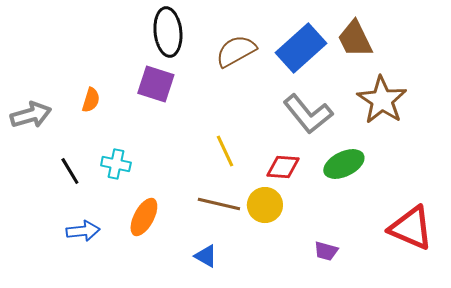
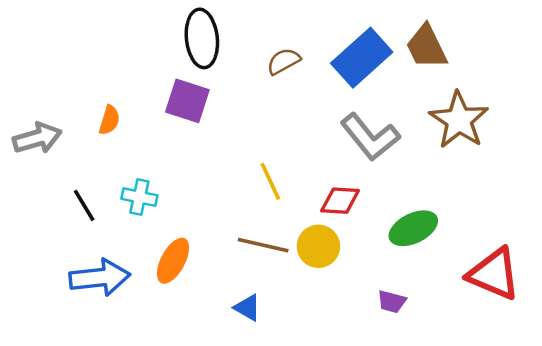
brown semicircle: (236, 51) -> (284, 61), size x0.7
green ellipse: (344, 164) -> (413, 228), moved
blue arrow: (83, 231) -> (100, 278), size x1.5

